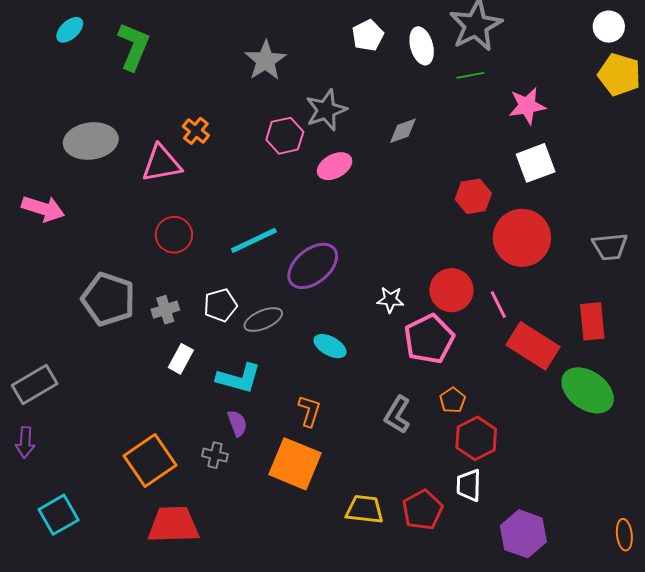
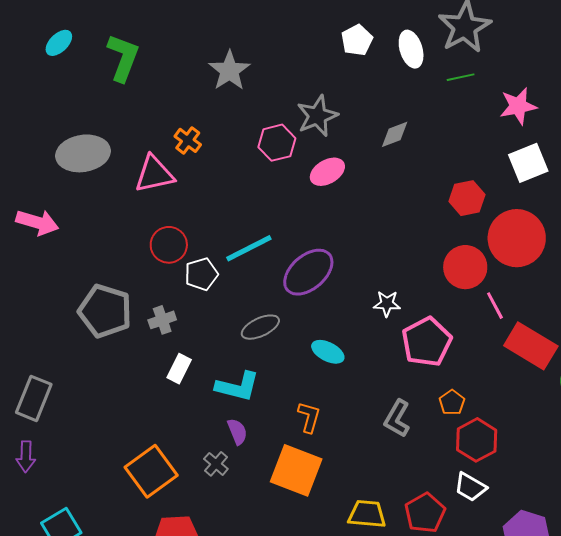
gray star: (265, 61) -> (229, 71), moved
red circle: (451, 290) -> (465, 267), moved
white pentagon: (220, 305) -> (201, 274), moved
gray rectangle: (35, 385) -> (34, 398), turned -36
gray cross: (215, 455) -> (216, 464), turned 30
white trapezoid: (469, 485) -> (470, 487), turned -60

